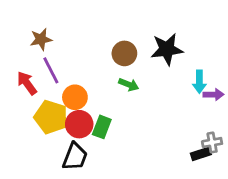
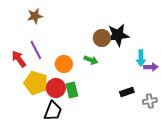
brown star: (41, 39) -> (35, 16), moved
brown circle: (124, 53) -> (102, 38), moved
orange circle: (75, 97) -> (64, 64), moved
green rectangle: (102, 127) -> (72, 90), turned -35
black rectangle: (201, 154) -> (127, 92), moved

